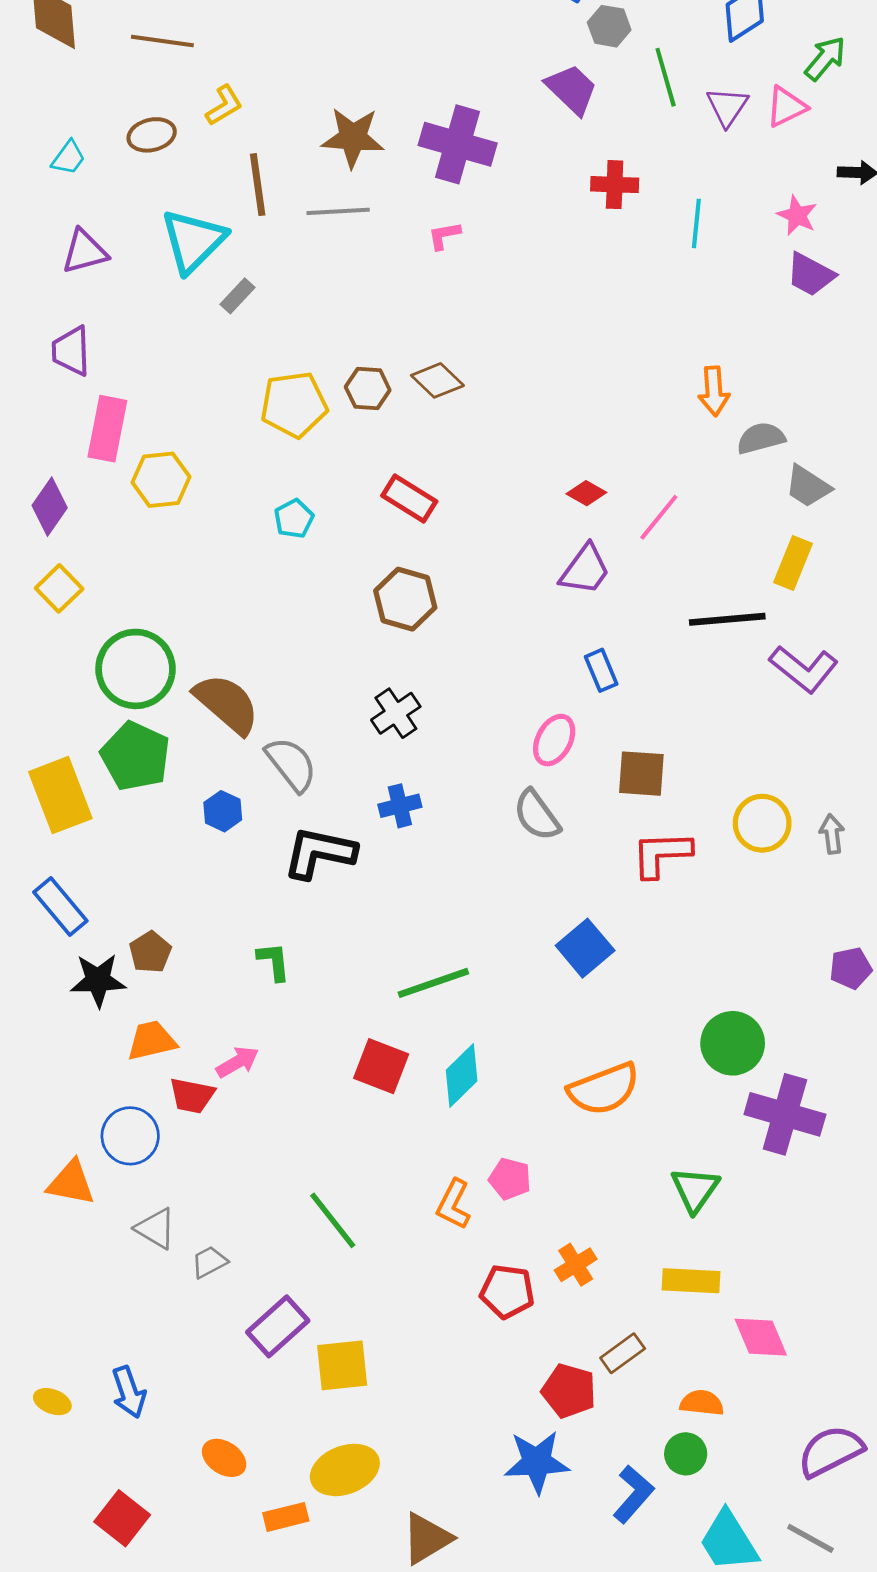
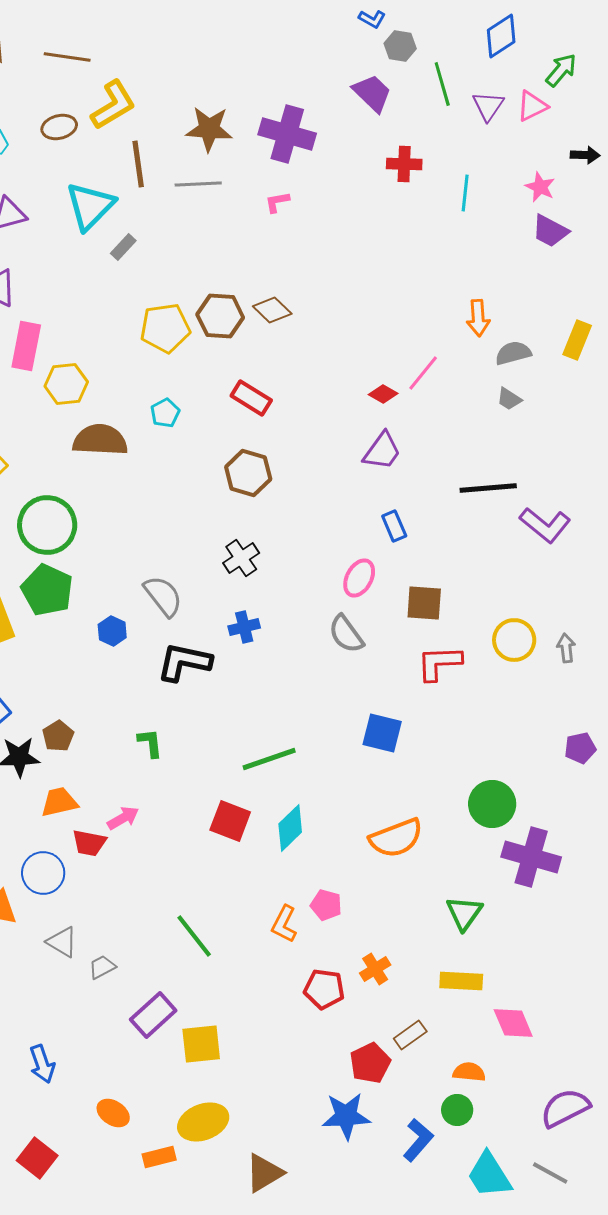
yellow L-shape: (224, 105) -> (113, 105), size x1.6
brown hexagon: (368, 388) -> (220, 316), size x1.4
gray trapezoid: (808, 486) -> (509, 399), moved, size x0.7
pink line: (659, 517) -> (423, 373), moved
yellow rectangle: (793, 563) -> (577, 340), moved
brown semicircle: (227, 704) -> (100, 440), moved, turned -38
blue square: (585, 948) -> (382, 733), turned -36
red pentagon: (569, 1391) -> (370, 1063), turned 30

